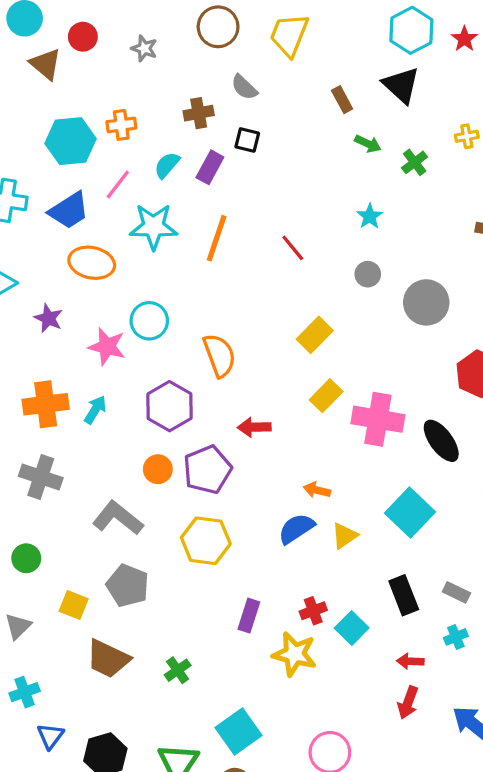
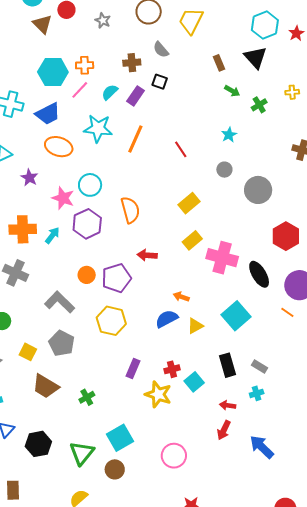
pink line: (118, 184) -> (80, 90), moved
purple hexagon: (170, 406) -> (87, 224), moved

